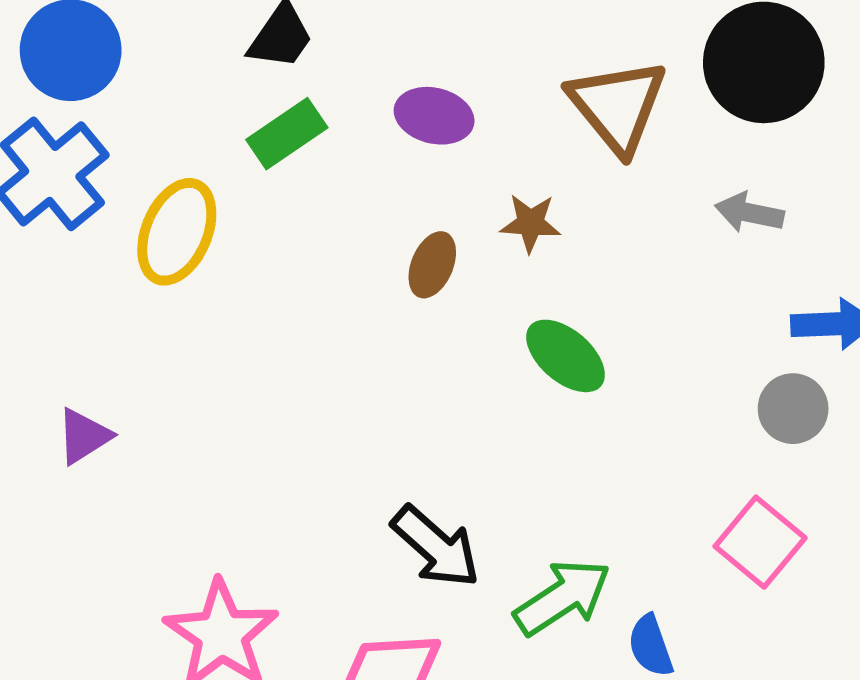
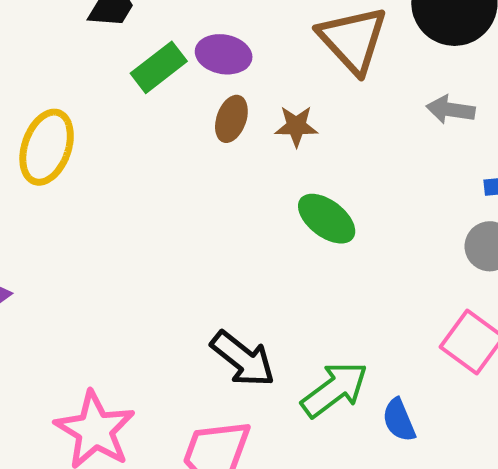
green rectangle: (287, 134) -> (159, 67), moved
brown ellipse: (432, 265) -> (231, 119), moved

